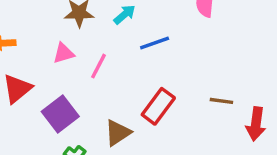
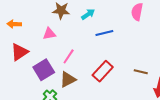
pink line: (98, 66) -> (69, 56), moved
brown triangle: (118, 133) -> (68, 79), moved

